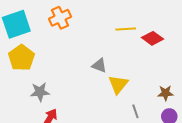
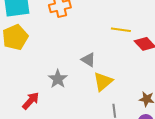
gray star: (40, 92) -> (58, 79), moved, turned 30

